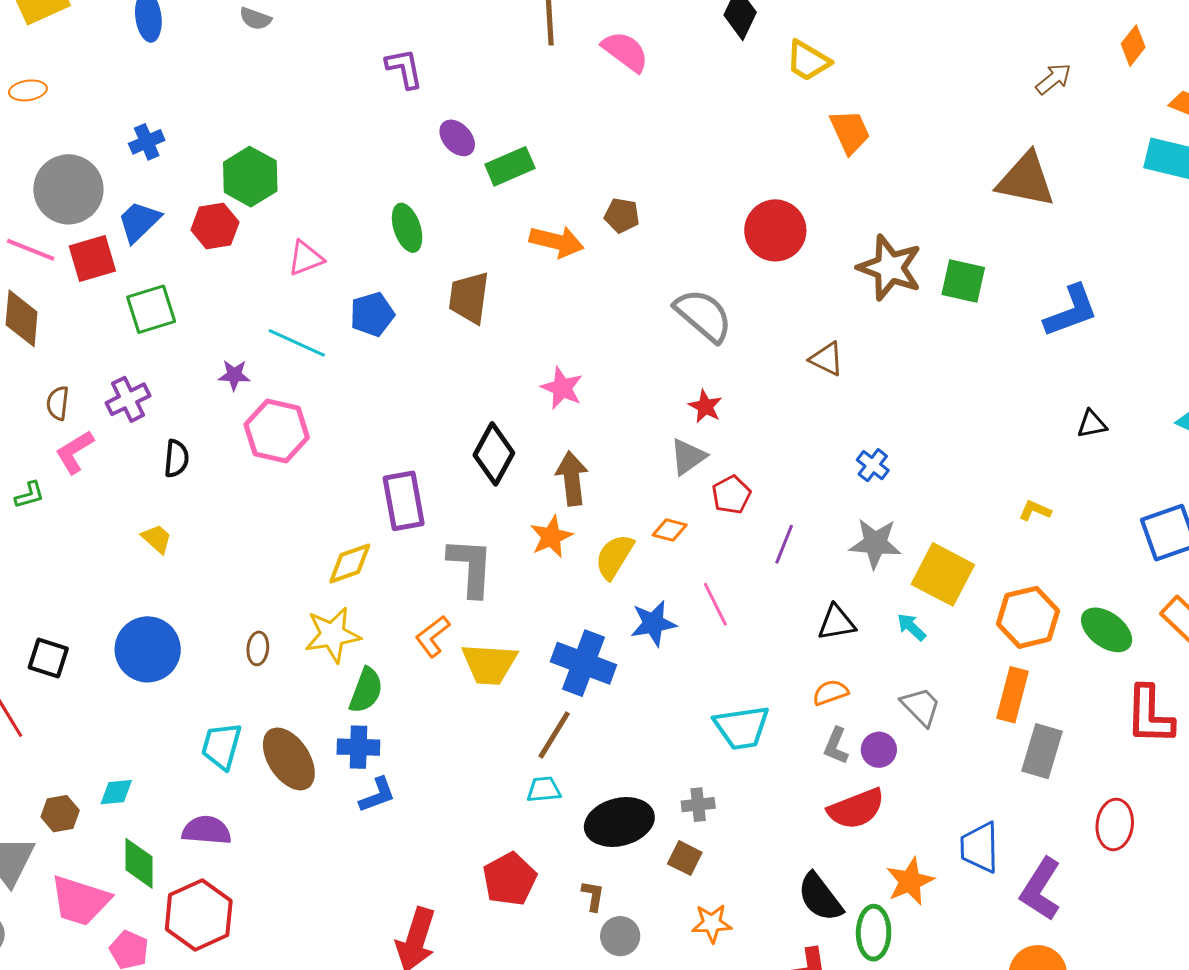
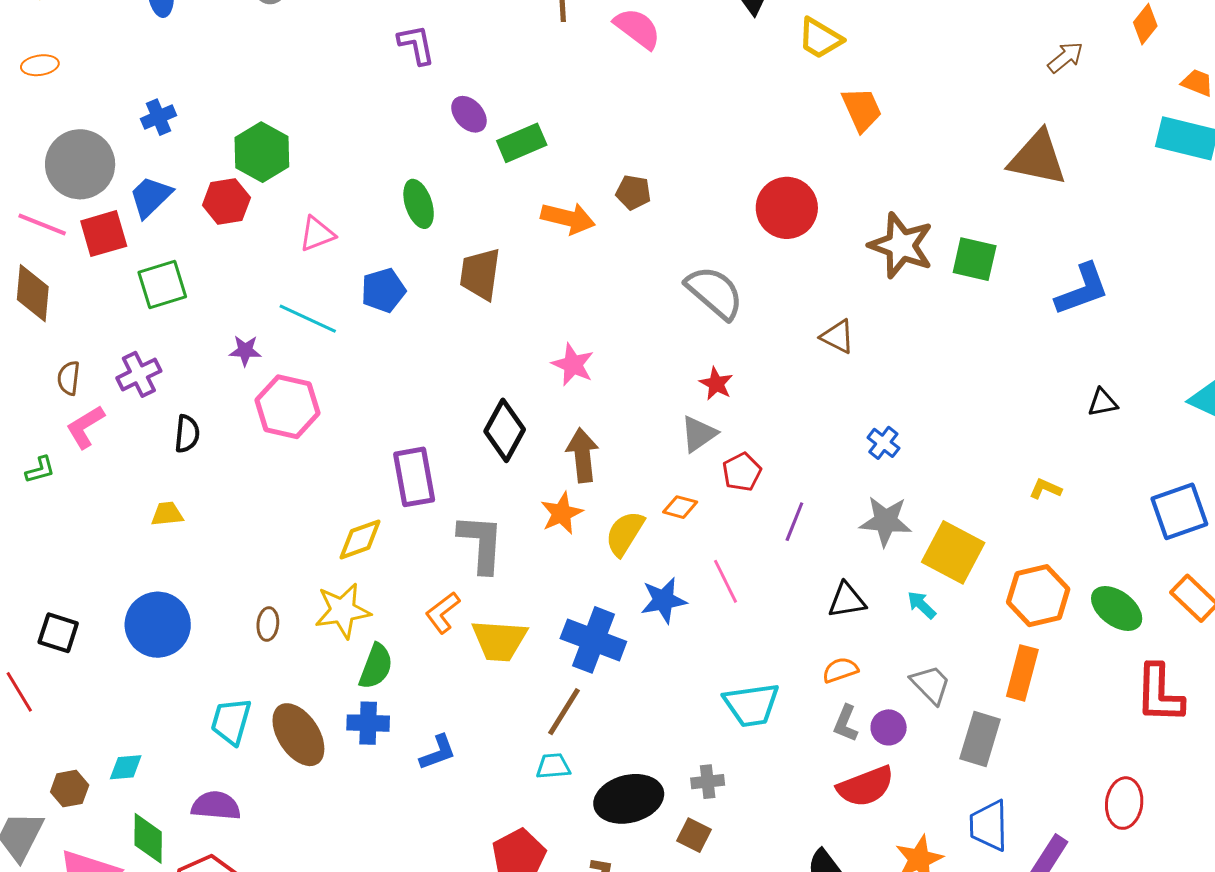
yellow trapezoid: (157, 539) -> (167, 514), turned -48
gray rectangle: (1042, 751) -> (980, 739), moved
blue L-shape: (377, 795) -> (438, 752), moved

